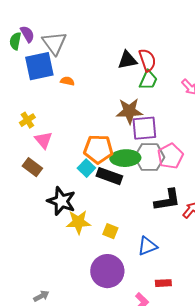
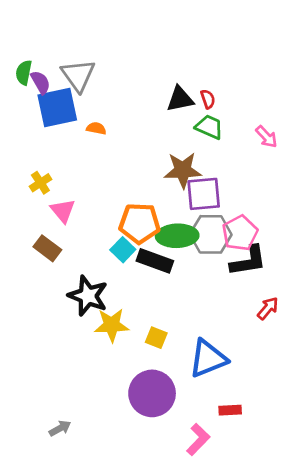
purple semicircle: (27, 34) -> (40, 82), moved
red semicircle: (147, 60) -> (208, 99), size x0.6
green trapezoid: (148, 80) -> (209, 127), turned -90
black L-shape: (167, 200) -> (248, 261), moved
blue triangle: (147, 246) -> (208, 359), size x1.4

